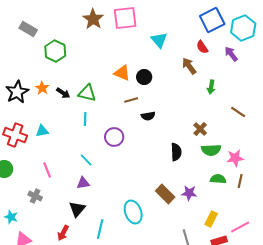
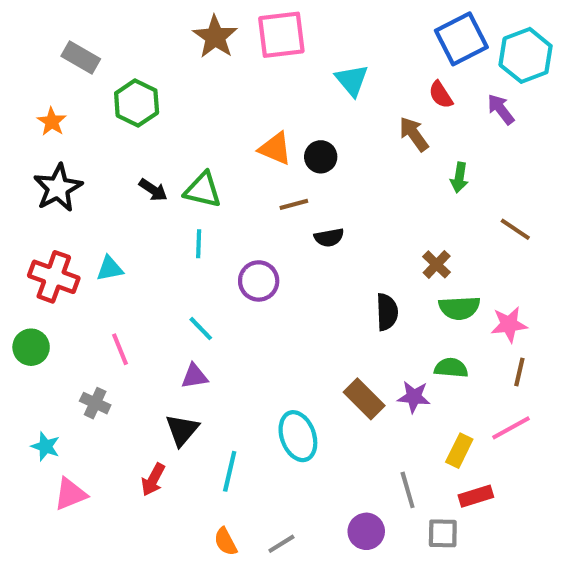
orange star: (42, 88) -> (52, 122), moved
green semicircle: (218, 179) -> (451, 368), moved
pink line: (240, 227) -> (511, 428), moved

